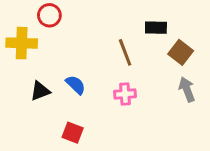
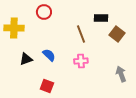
red circle: (49, 15) -> (44, 12), moved
gray arrow: (187, 89) -> (121, 74), moved

